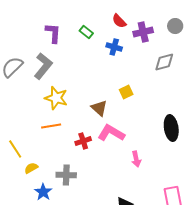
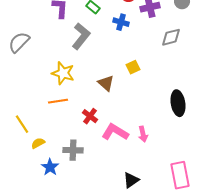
gray L-shape: (43, 66) -> (81, 36), moved
pink L-shape: (111, 133) -> (115, 132), moved
red cross: (83, 141) -> (90, 116), turned -35

